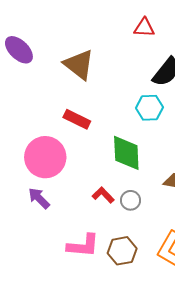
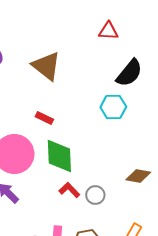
red rectangle: (77, 119) -> (44, 118), size x0.7
green diamond: (126, 153) -> (59, 156), moved

